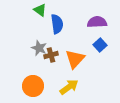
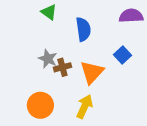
purple semicircle: (97, 22) -> (131, 16), moved
blue semicircle: (57, 24) -> (83, 29), moved
yellow arrow: (69, 87) -> (85, 107), turned -30

